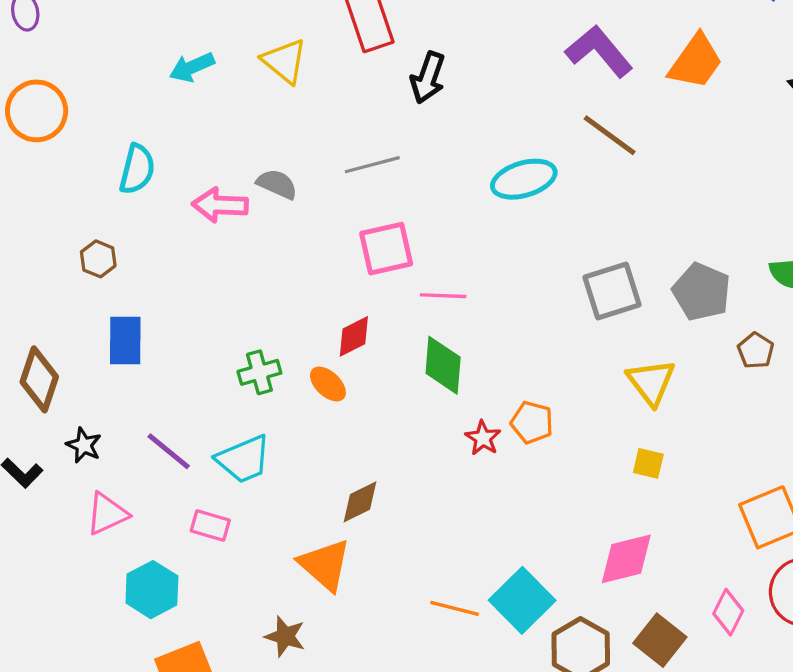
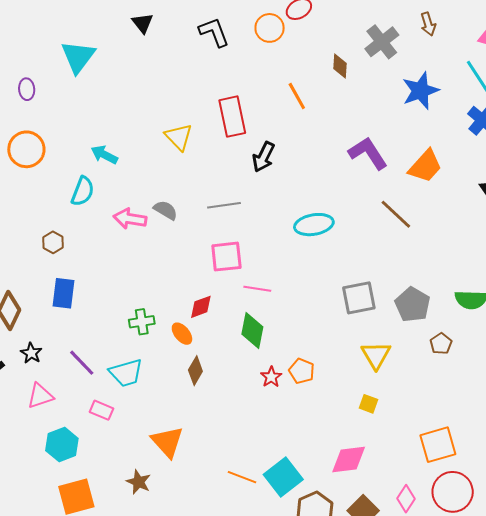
cyan arrow: (192, 67) -> (104, 155), moved, turned 44
brown line: (610, 135) -> (396, 214), moved
brown diamond: (360, 502) -> (195, 371), moved, turned -40

